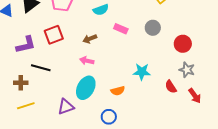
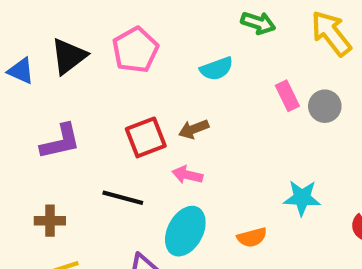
pink rectangle: (121, 29) -> (287, 96), moved, turned 40
red square: (54, 35) -> (146, 137), moved
black line: (41, 68) -> (123, 198), moved

